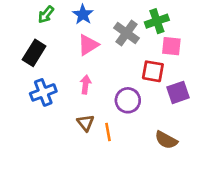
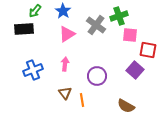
black rectangle: (34, 53) -> (24, 29), moved, turned 54
red square: (153, 71) -> (148, 50), moved
purple square: (178, 92) -> (135, 70), turned -30

